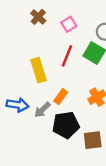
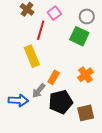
red line: (67, 56) -> (41, 30), moved
blue arrow: (17, 105) -> (18, 100), moved

